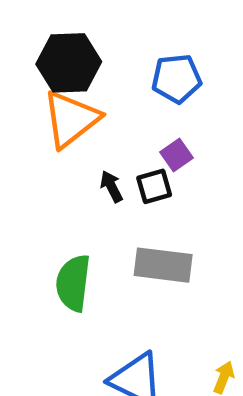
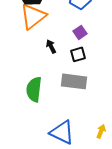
black square: (154, 186) -> (78, 54), moved

